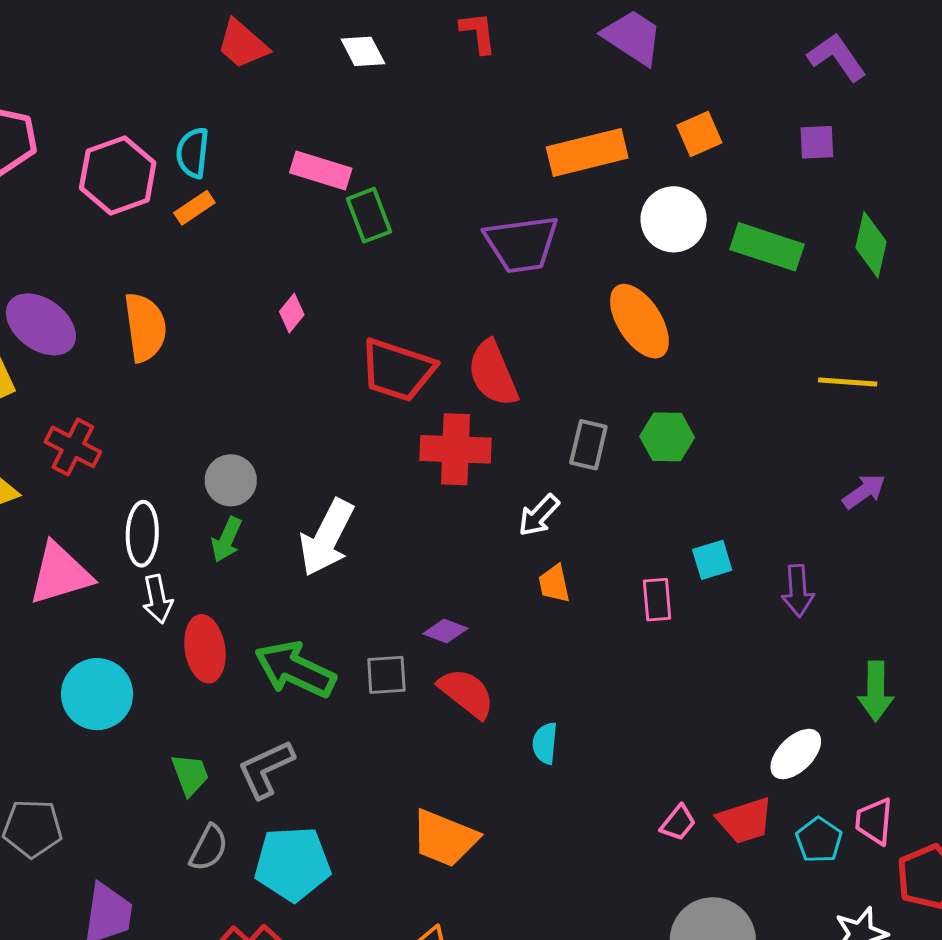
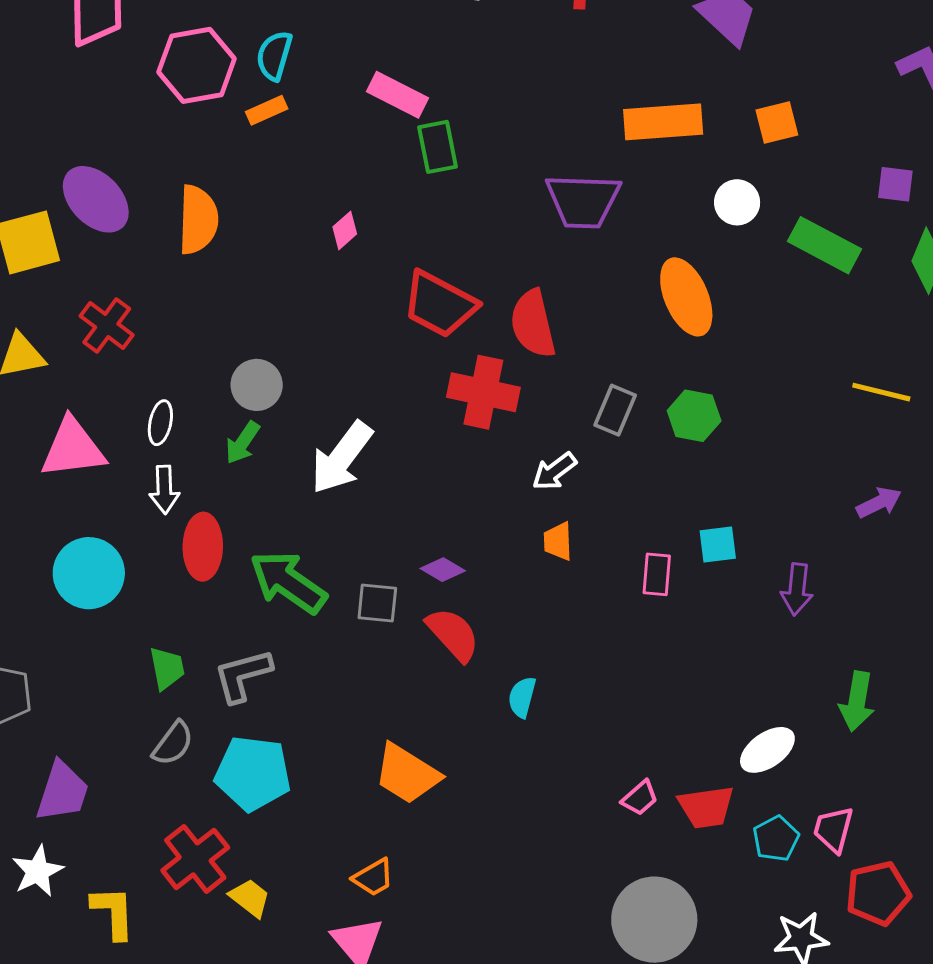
purple square: (817, 142) -> (895, 184), moved
white circle: (674, 219) -> (737, 202), size x0.7
white ellipse: (142, 534) -> (160, 423), size x0.7

